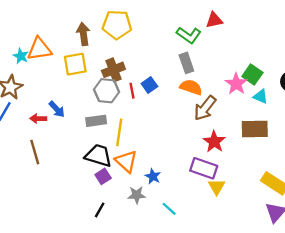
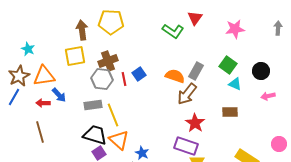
red triangle: (214, 20) -> (195, 18), turned -42
orange triangle: (39, 49) -> (44, 76), moved
gray rectangle: (186, 63) -> (196, 71), moved, turned 48
pink star: (236, 84) -> (235, 29), moved, turned 30
brown rectangle: (255, 129) -> (230, 112), size x0.7
yellow line: (119, 132) -> (113, 115), turned -30

